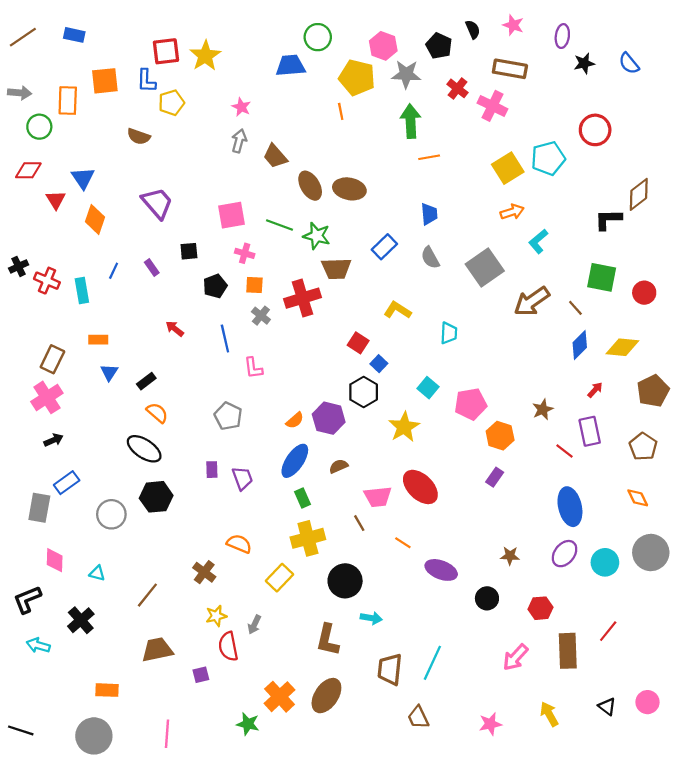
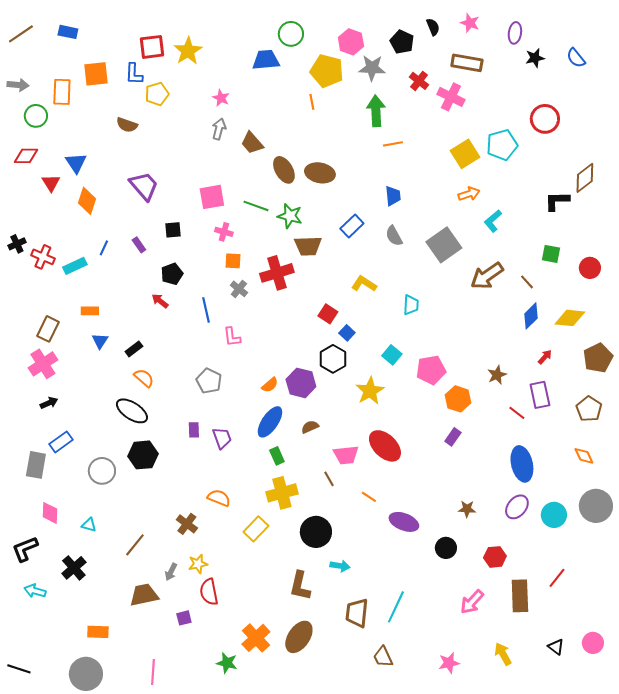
green square: (602, 277) -> (551, 254), size x0.7
black pentagon: (215, 286) -> (172, 274), moved
cyan rectangle: (82, 290) -> (75, 266), turned 75
gray arrow: (254, 625) -> (171, 572), moved

